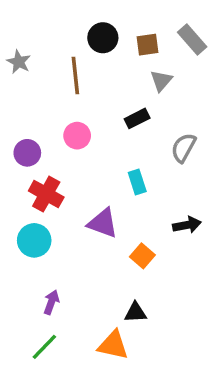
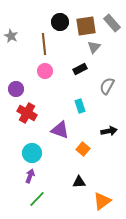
brown square: (147, 45) -> (86, 26), size x1.5
pink circle: (77, 136) -> (45, 71), moved
cyan circle: (34, 240) -> (32, 153), moved
orange triangle: (113, 345) -> (102, 201), moved, turned -48
green line: (44, 347) -> (37, 199), moved

